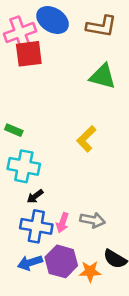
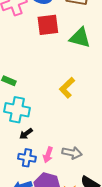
red square: (29, 54) -> (48, 25), moved
blue cross: (36, 226) -> (27, 158), size x0.7

